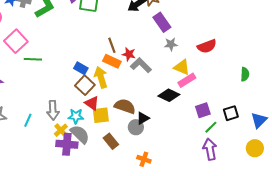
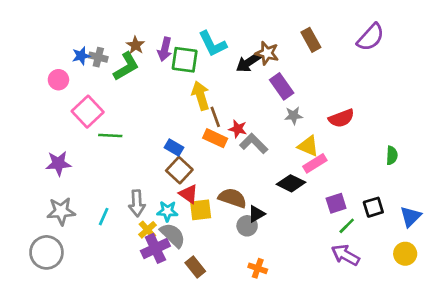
yellow arrow: (101, 77) -> (201, 96), moved
brown rectangle: (111, 141) -> (195, 267), moved
purple cross: (67, 144) -> (155, 248), turned -30
purple arrow: (210, 149) -> (345, 255), turned -50

